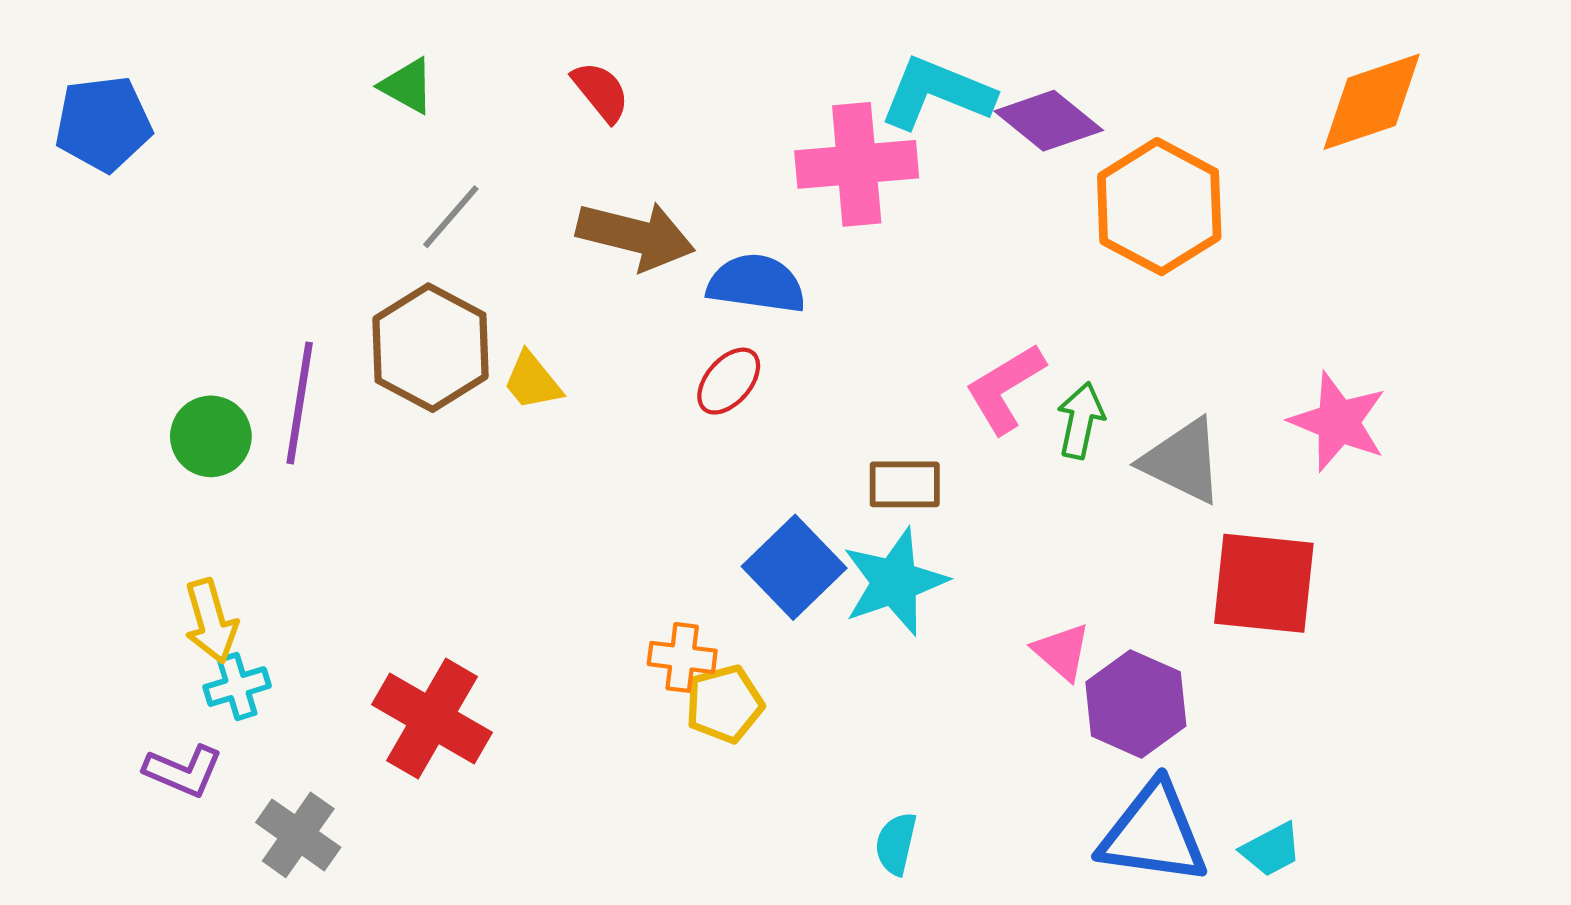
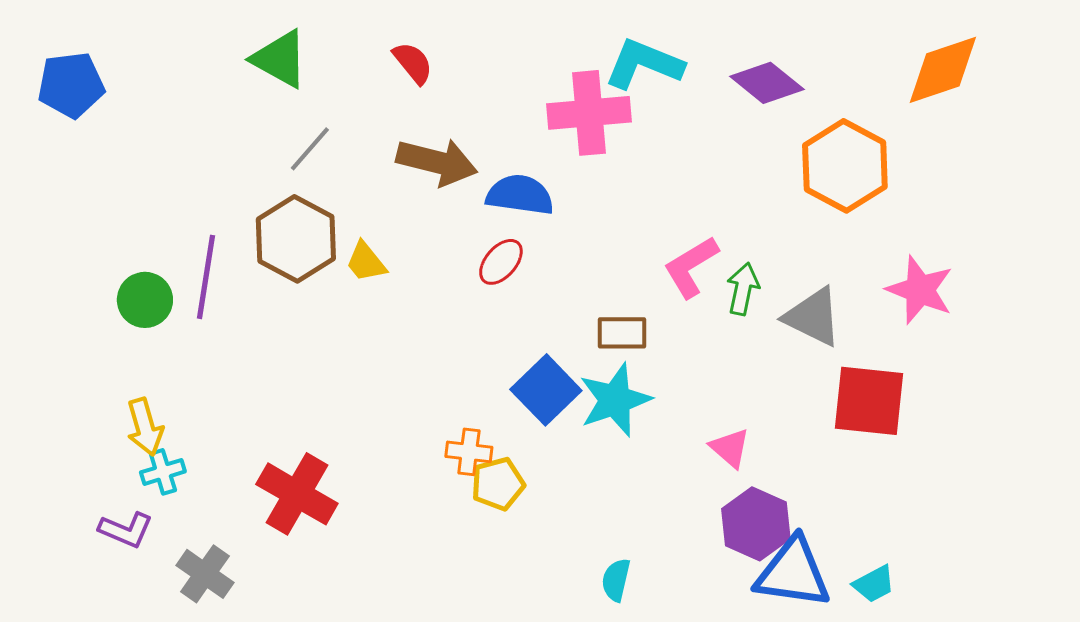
green triangle: (407, 86) -> (280, 59), size x1.5
purple diamond: (1049, 121) -> (767, 83), moved
orange hexagon: (1159, 207) -> (845, 166), moved
purple hexagon: (1136, 704) -> (756, 524), moved

